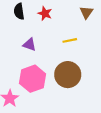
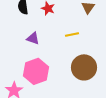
brown circle: (68, 75) -> (84, 67), moved

